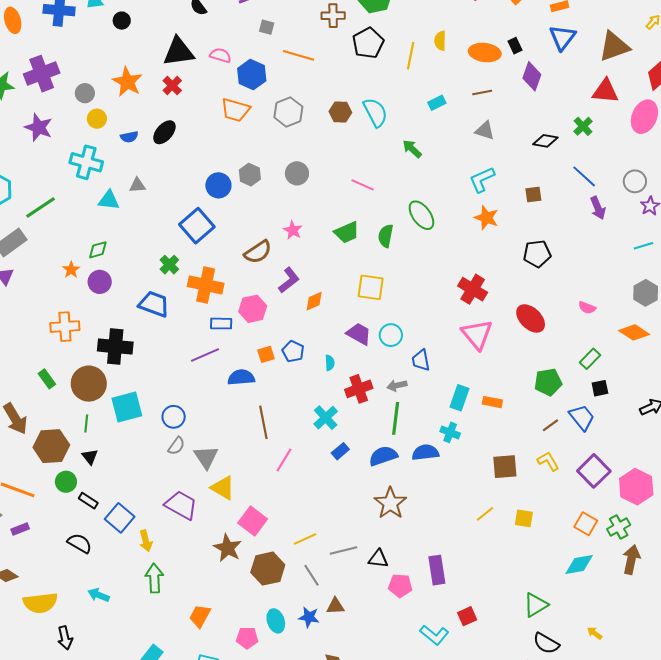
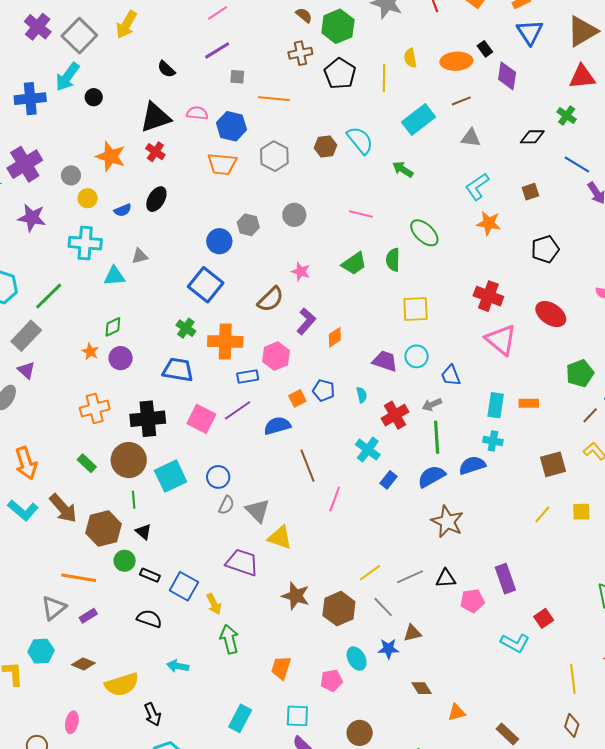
cyan rectangle: (437, 103) -> (419, 119), size x1.8
yellow square: (371, 287) -> (416, 309), moved
pink square: (253, 521) -> (201, 419), moved

